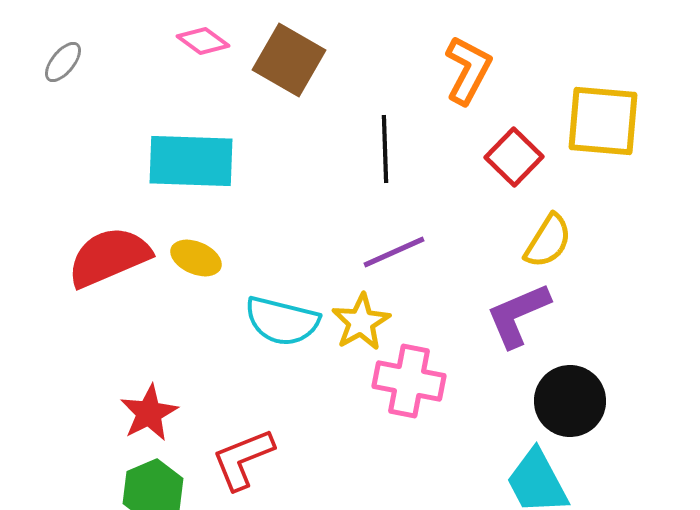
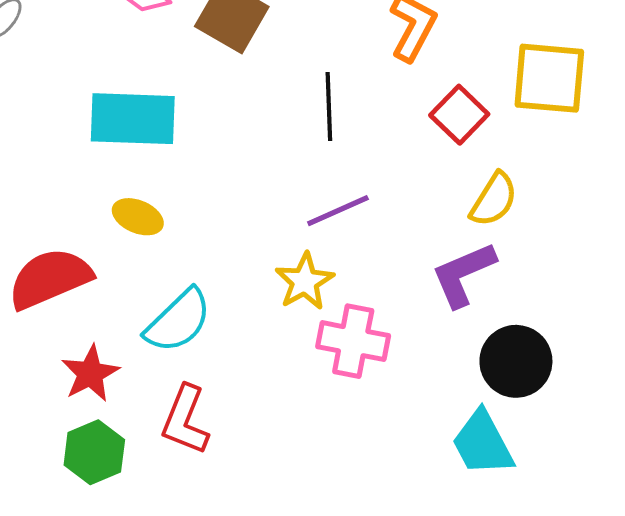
red semicircle: (109, 257) -> (50, 278), moved
cyan semicircle: (282, 321) -> (178, 321), moved, turned -58
red L-shape: (243, 459) -> (185, 420), turned -46

